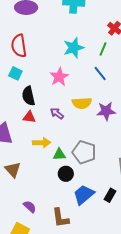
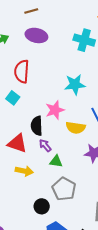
black semicircle: (28, 96) -> (37, 126), moved
yellow semicircle: (82, 103) -> (76, 128), moved
red triangle: (29, 117) -> (17, 143), size x1.5
green triangle: (59, 154) -> (56, 161), moved

